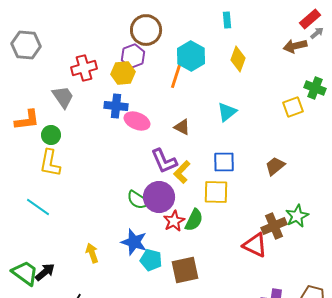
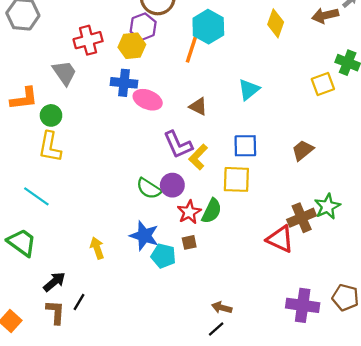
yellow diamond: (238, 59) -> (276, 23), moved
purple circle: (159, 197) -> (172, 185), size x0.7
brown square: (185, 270) -> (189, 242), moved, size x0.5
black arrow: (45, 272) -> (54, 282), moved
green trapezoid: (25, 273) -> (22, 242), moved

